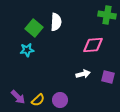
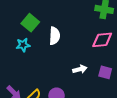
white semicircle: (56, 22) -> (54, 36), moved
pink diamond: (93, 45) -> (102, 40), moved

